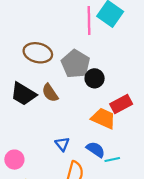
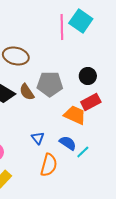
gray pentagon: (76, 64) -> (50, 84), moved, turned -30
black circle: (95, 78) -> (88, 76), moved
cyan line: (112, 160) -> (83, 152), turned -32

